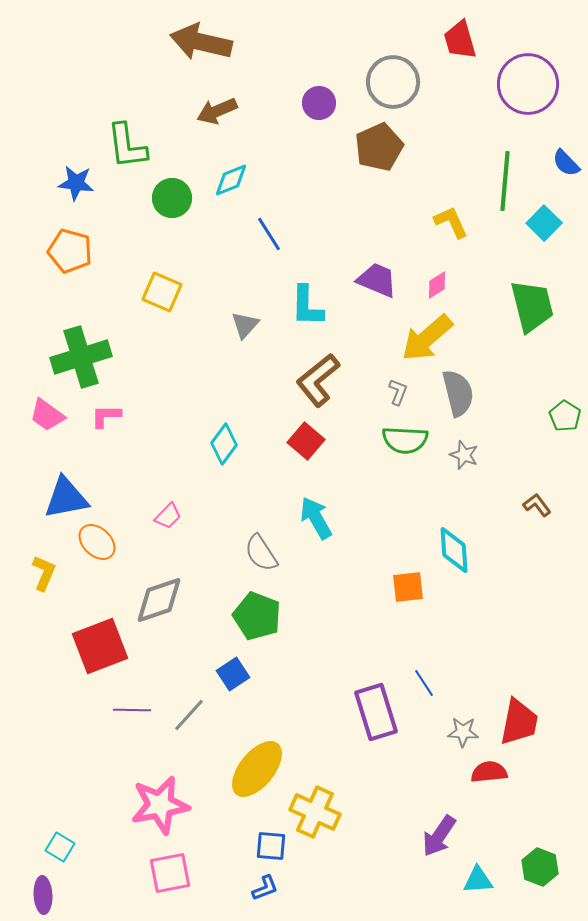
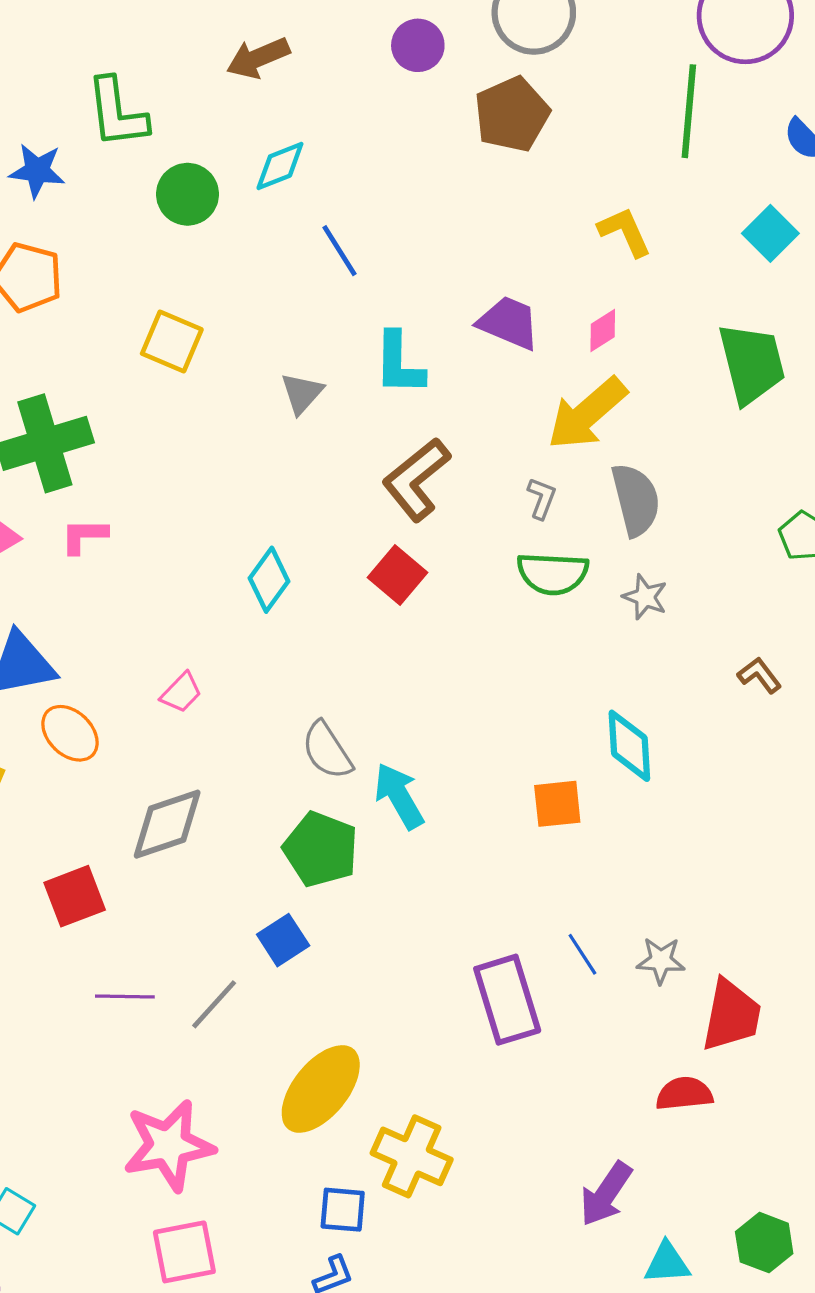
green line: (505, 181) -> (689, 111), moved
cyan arrow: (316, 518) -> (399, 796), moved
red square: (100, 646) -> (75, 896), size x0.7
gray star: (463, 732) -> (661, 960), moved

